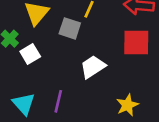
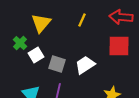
gray square: (70, 28) -> (57, 64), moved

